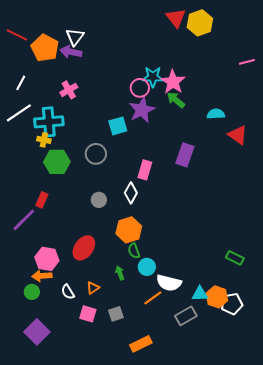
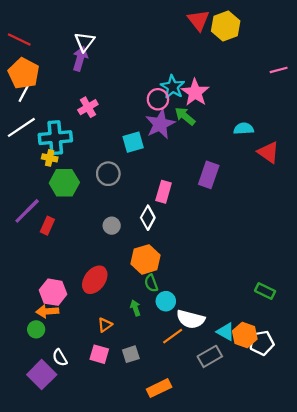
orange pentagon: (45, 48) -> (24, 73), moved
purple arrow: (71, 52) -> (80, 59), turned 95
cyan star: (153, 77) -> (173, 87), turned 30
pink cross: (69, 90) -> (88, 107), moved
green arrow: (176, 100) -> (185, 116), moved
purple line: (24, 220) -> (27, 211), moved
white semicircle: (68, 292) -> (60, 358), moved
cyan triangle: (200, 294) -> (226, 332), turned 30

